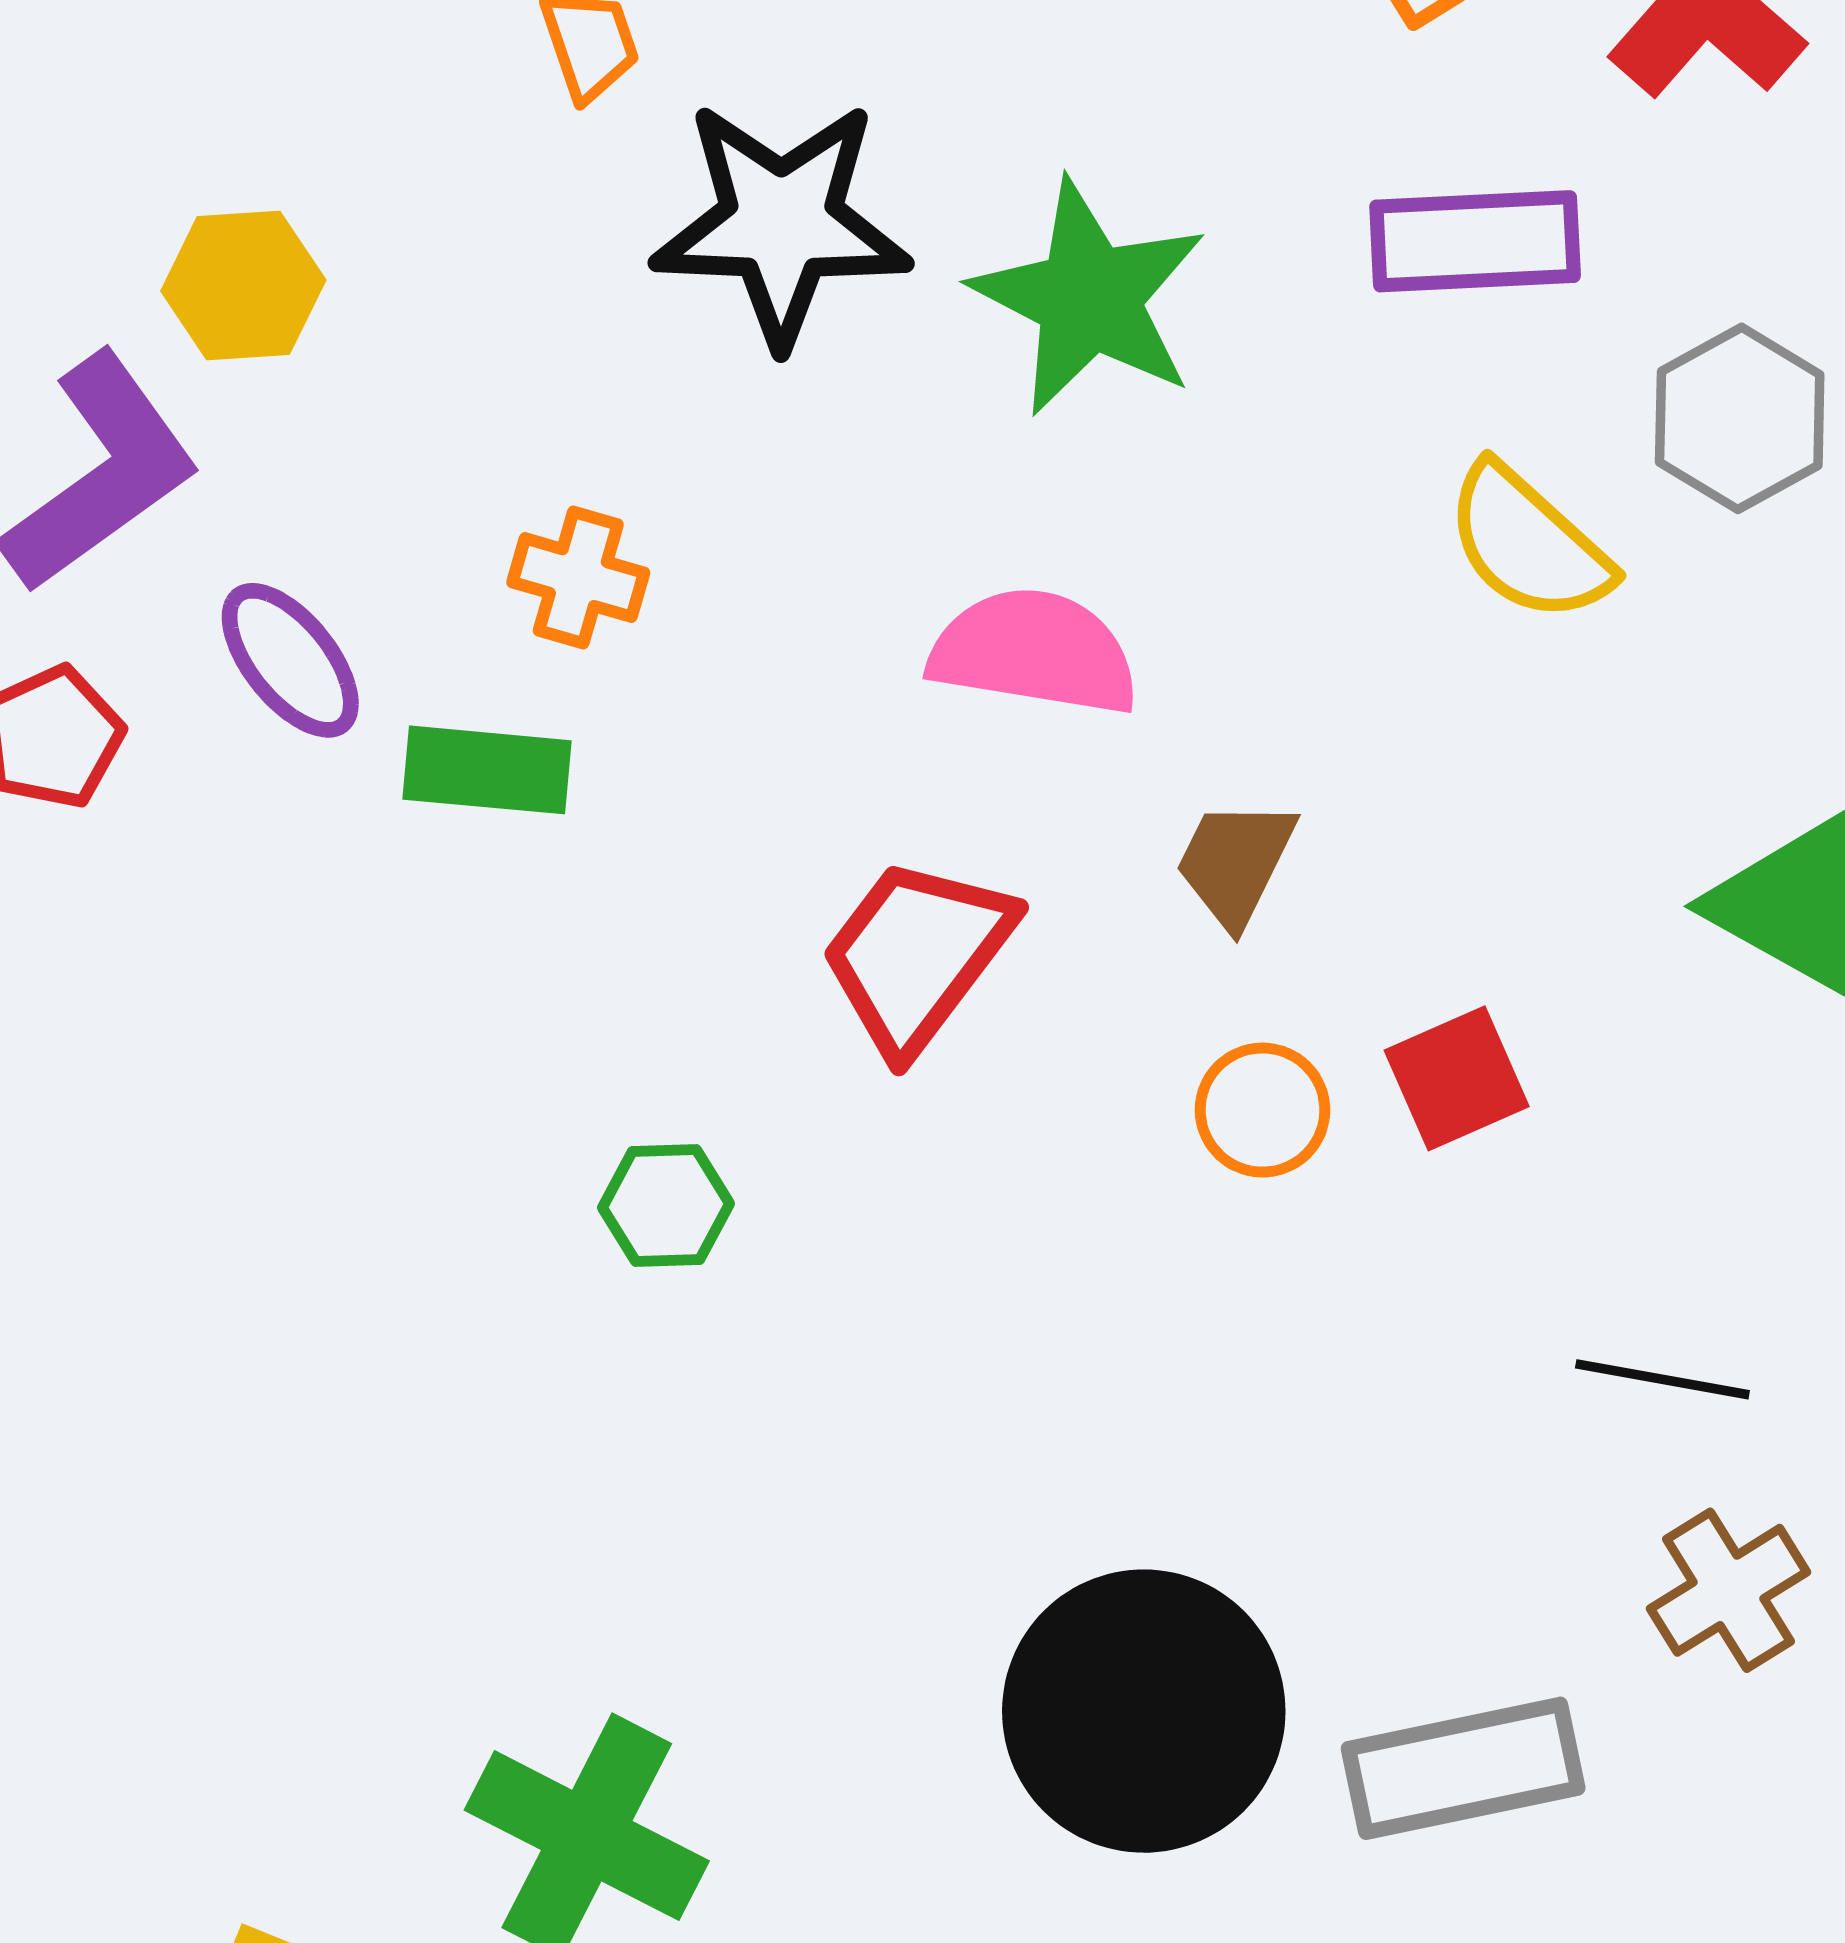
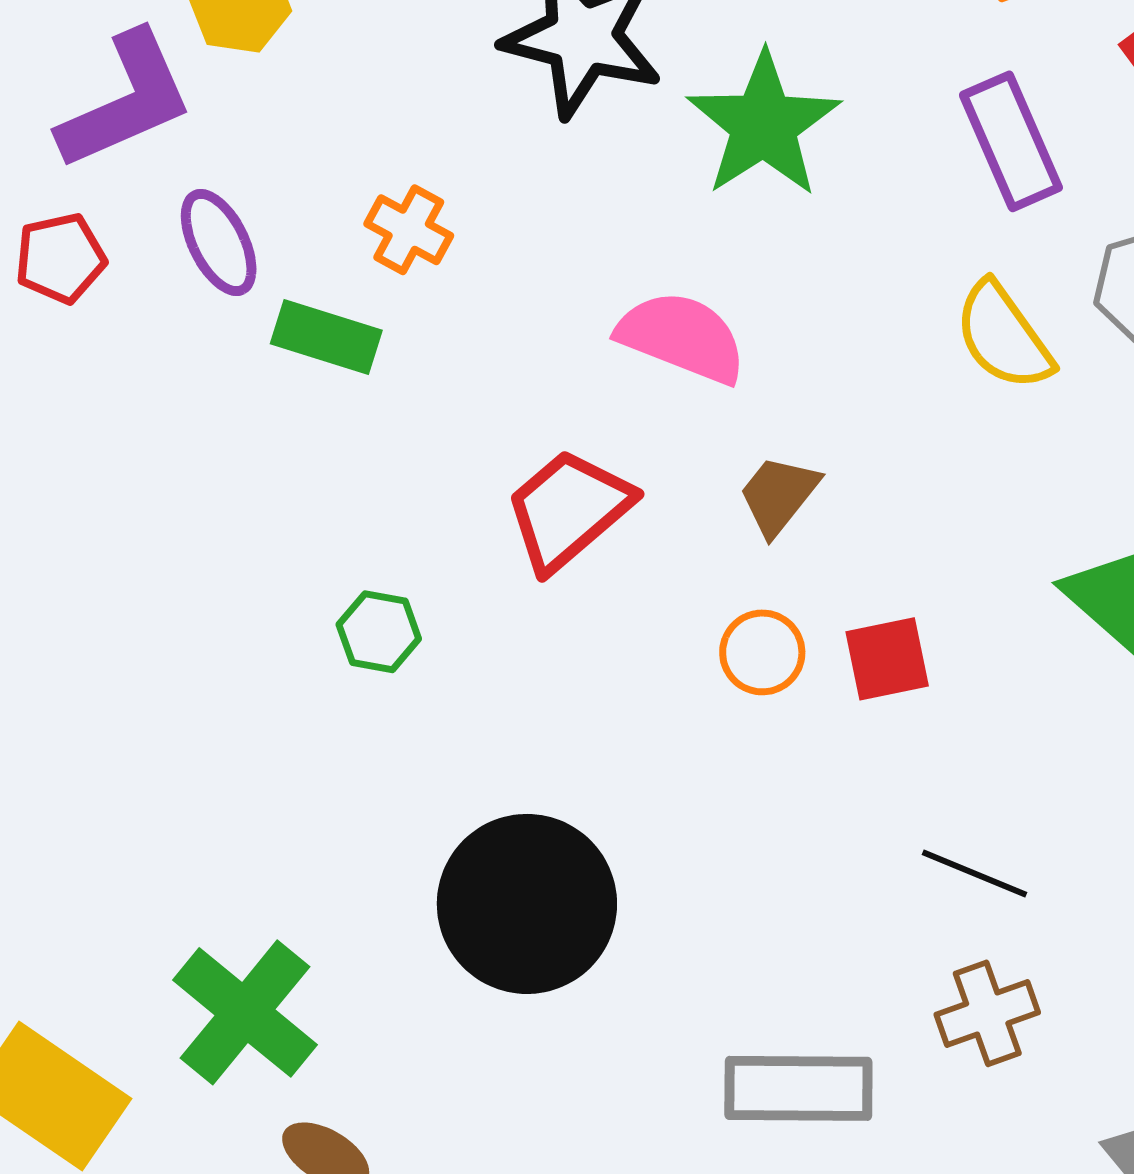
purple rectangle: (1475, 241) -> (1011, 141), turned 57
black circle: (1144, 1711) -> (527, 904), moved

